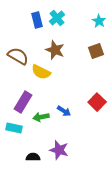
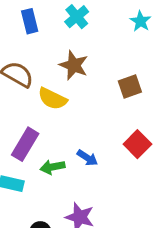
blue rectangle: (37, 20) -> (30, 21), moved
brown square: (96, 51) -> (130, 86), moved

